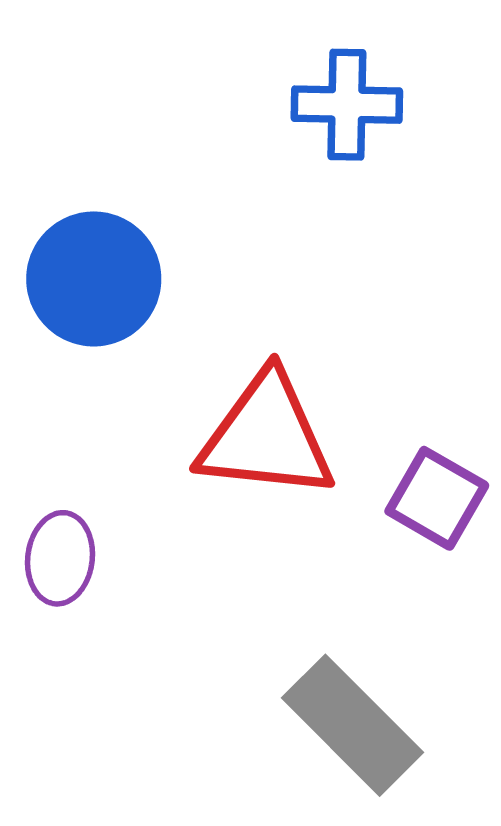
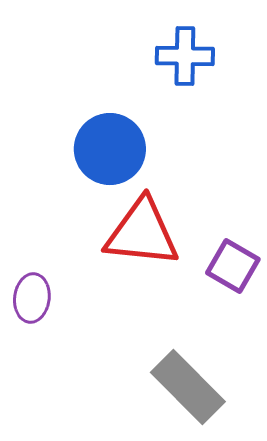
blue circle: (94, 279) -> (110, 149), moved

